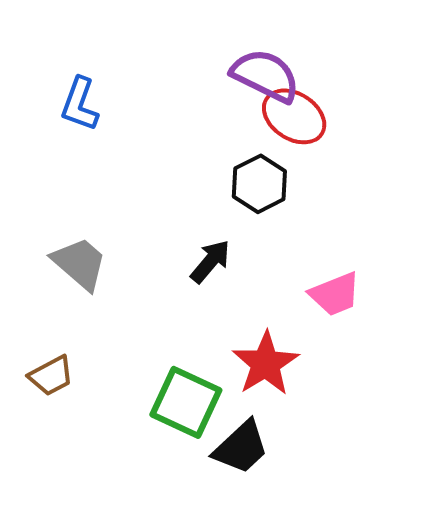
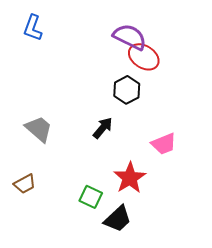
blue L-shape: (80, 104) -> (33, 28), moved
green square: (186, 402) -> (91, 197), size x0.7

